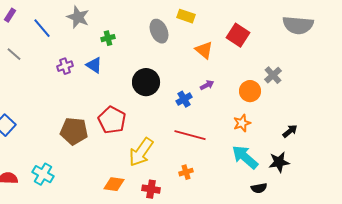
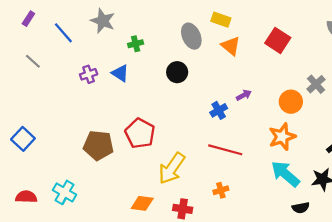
orange triangle: (204, 50) -> (231, 46), moved
black circle: (146, 82) -> (177, 72), moved, size x0.7
orange star: (242, 123) -> (282, 137), size x1.4

